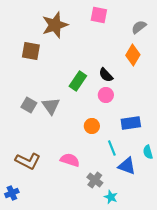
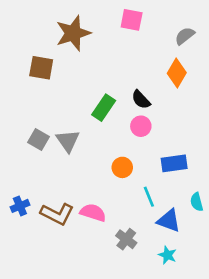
brown L-shape: (28, 161) -> (57, 214), moved
blue cross: (12, 193) -> (20, 206), moved
cyan star: (111, 197) -> (167, 255), moved

